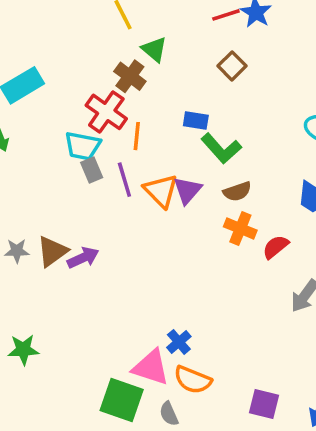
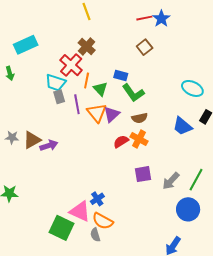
green triangle: (154, 49) -> (100, 89), moved
red semicircle: (276, 247) -> (121, 141), moved
purple square: (264, 404) -> (143, 174), moved, turned -30
gray semicircle: (169, 414) -> (95, 235), moved

